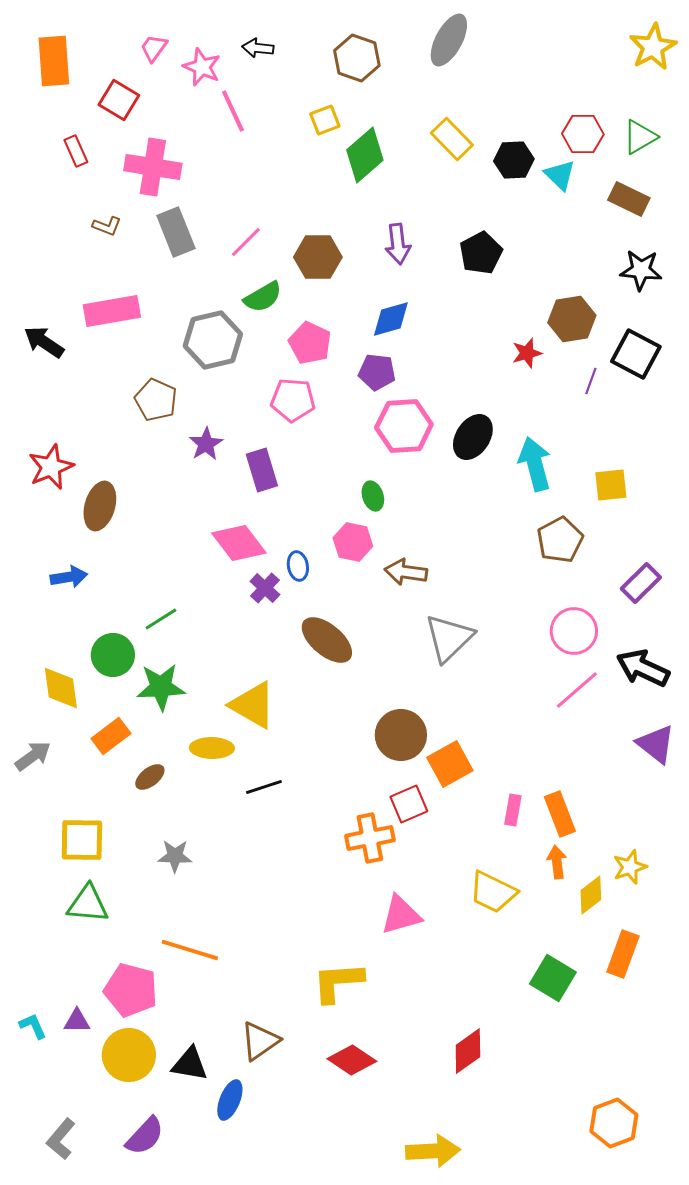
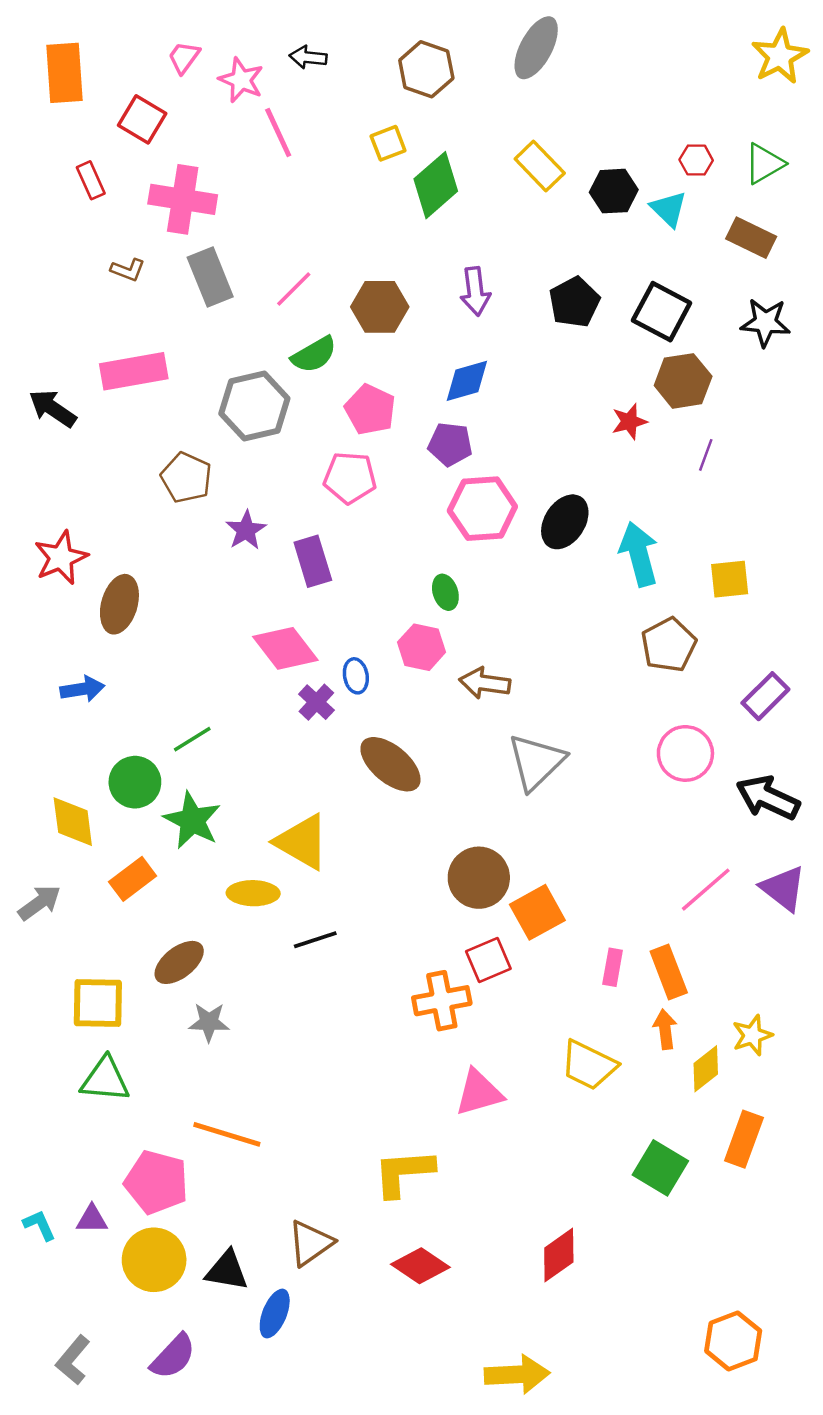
red hexagon: (583, 134) -> (696, 160), size x0.7
black square: (636, 354) -> (662, 312), moved
green star: (161, 687) -> (192, 820), turned 30
pink line: (577, 690) -> (706, 890), moved
brown ellipse: (150, 777) -> (179, 962), moved, size x1.4

